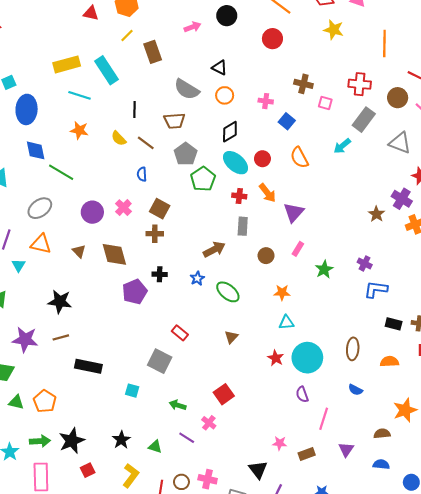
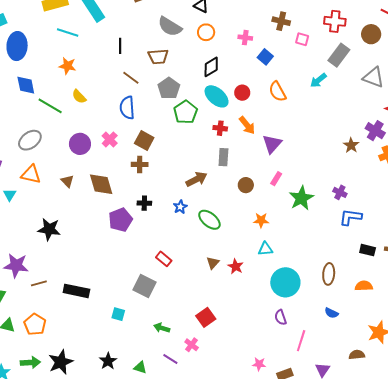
yellow semicircle: (119, 138) -> (79, 97), moved
blue semicircle: (142, 174) -> (127, 108), size x1.6
green star: (324, 269) -> (301, 198), size x1.4
brown line: (61, 337) -> (39, 283), moved
red star: (276, 358) -> (236, 266), moved

